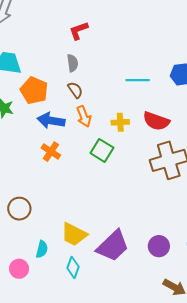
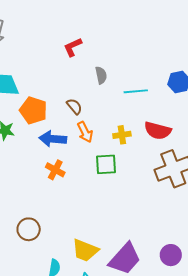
gray semicircle: (73, 63) -> (101, 75), moved
green square: (102, 150) -> (106, 164), turned -30

